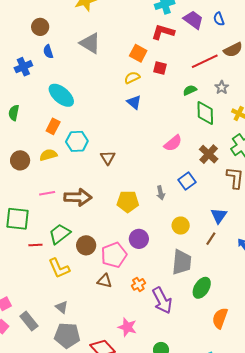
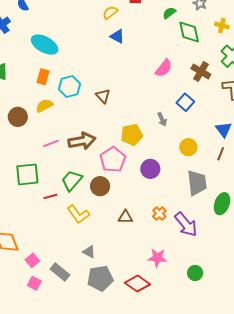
pink pentagon: (114, 255) -> (113, 160), moved

